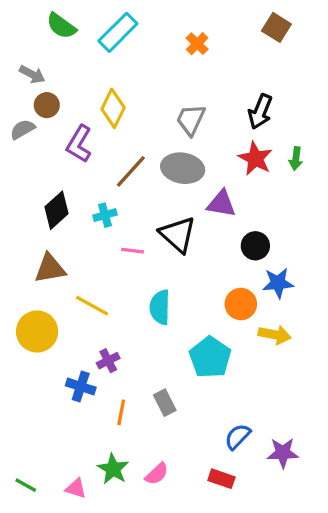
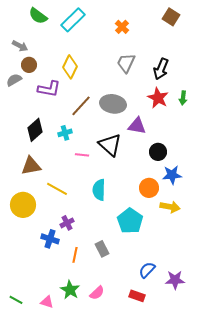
gray trapezoid: (191, 120) -> (126, 63), moved
purple L-shape: (79, 144) -> (49, 89), turned -110

